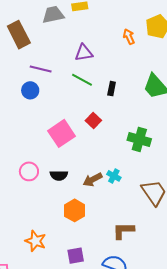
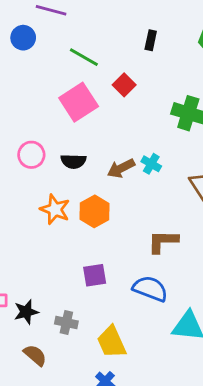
green line: (82, 80) -> (84, 57), moved
blue circle: (30, 90) -> (23, 38), moved
orange star: (36, 241) -> (55, 209), moved

